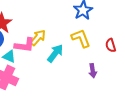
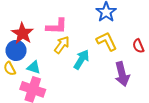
pink L-shape: (25, 45) -> (57, 26), moved
purple arrow: (93, 71) -> (122, 74), size x1.6

